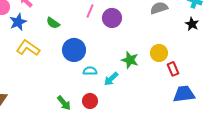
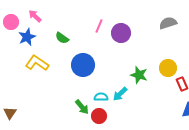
cyan semicircle: (90, 71) -> (101, 97), moved
green arrow: (64, 103) -> (82, 107), moved

